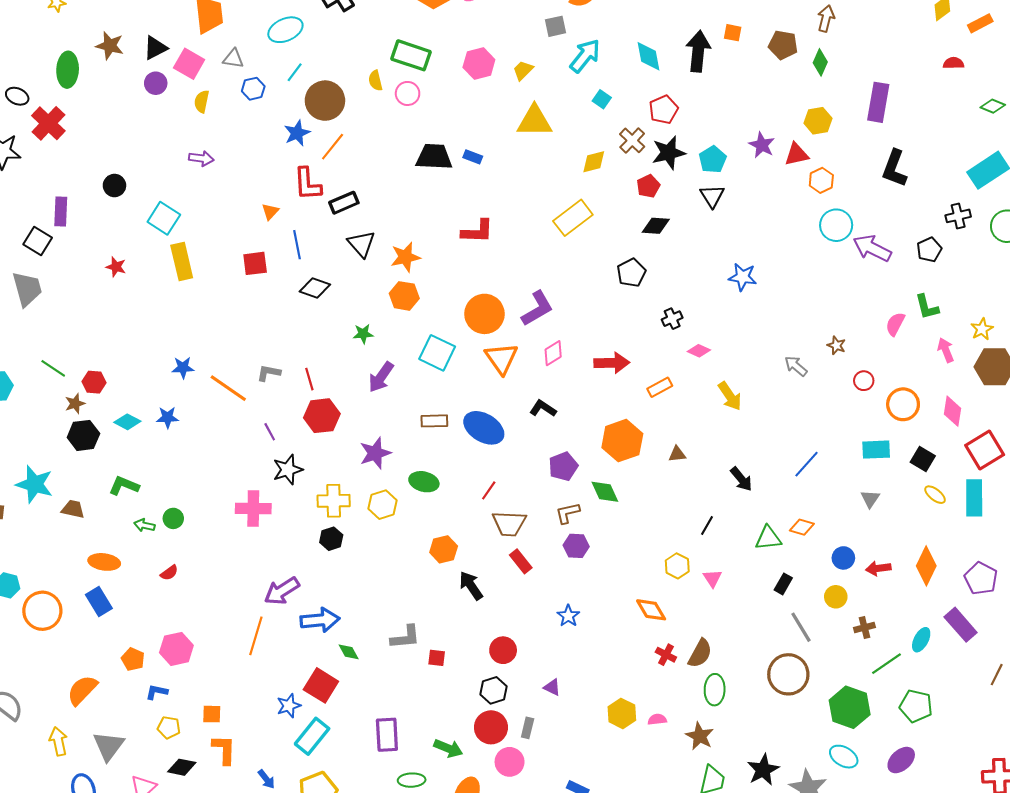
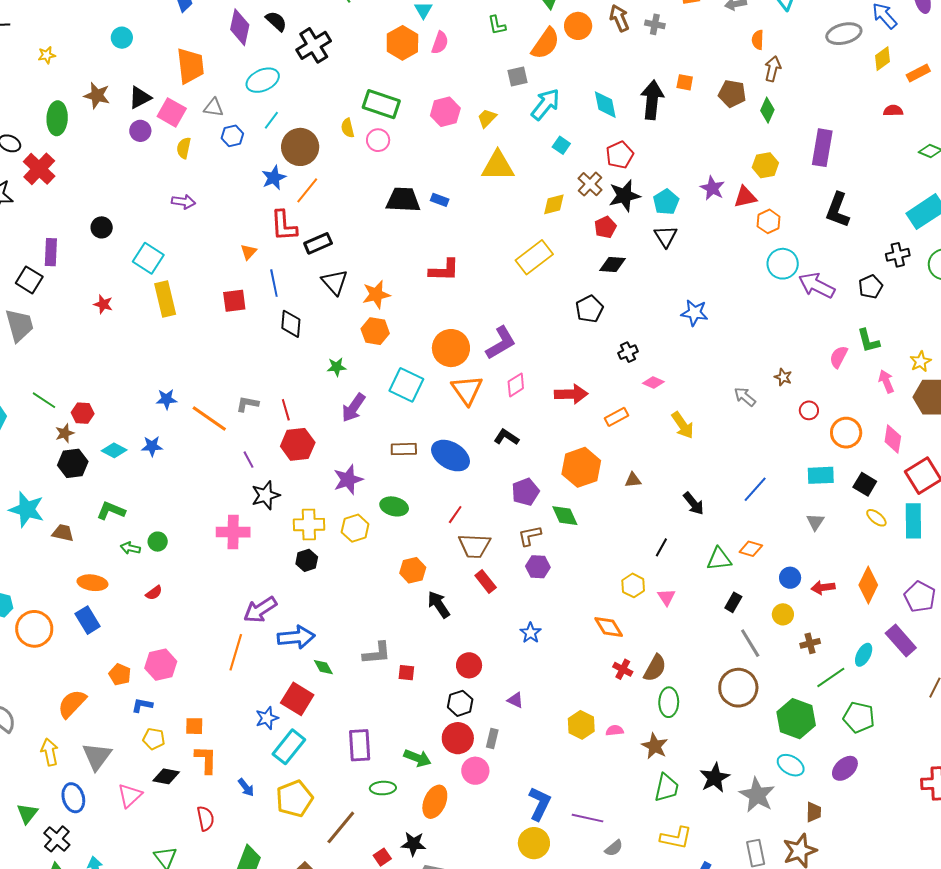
black diamond: (315, 288) -> (291, 324), turned 76

